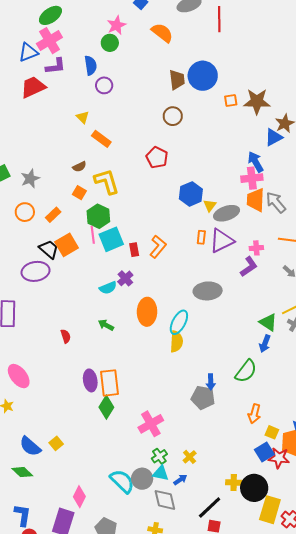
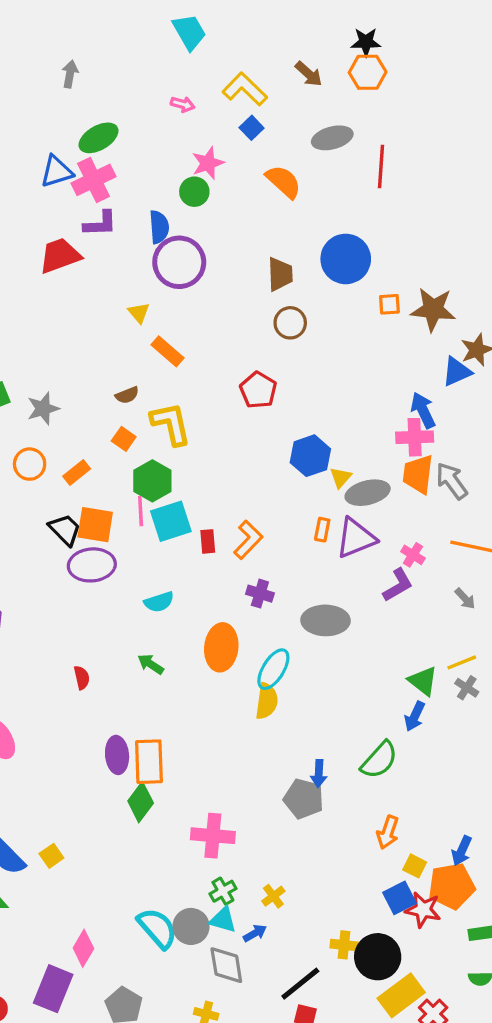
blue triangle: (28, 52) -> (56, 172), moved
brown trapezoid: (177, 80) -> (280, 274), moved
purple circle: (104, 85) -> (179, 262), size x1.8
orange square: (67, 245) -> (95, 525), turned 35
pink cross: (256, 248) -> (413, 555), turned 32
purple ellipse: (36, 271) -> (92, 565), moved
purple cross: (125, 278) -> (260, 594), moved, turned -35
pink cross: (151, 424) -> (213, 836), turned 30
yellow rectangle: (270, 510) -> (401, 995), turned 32

